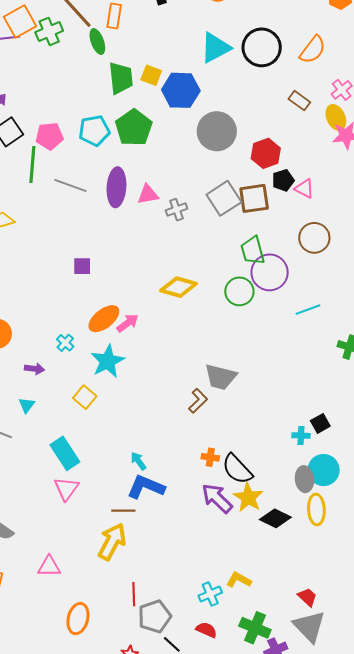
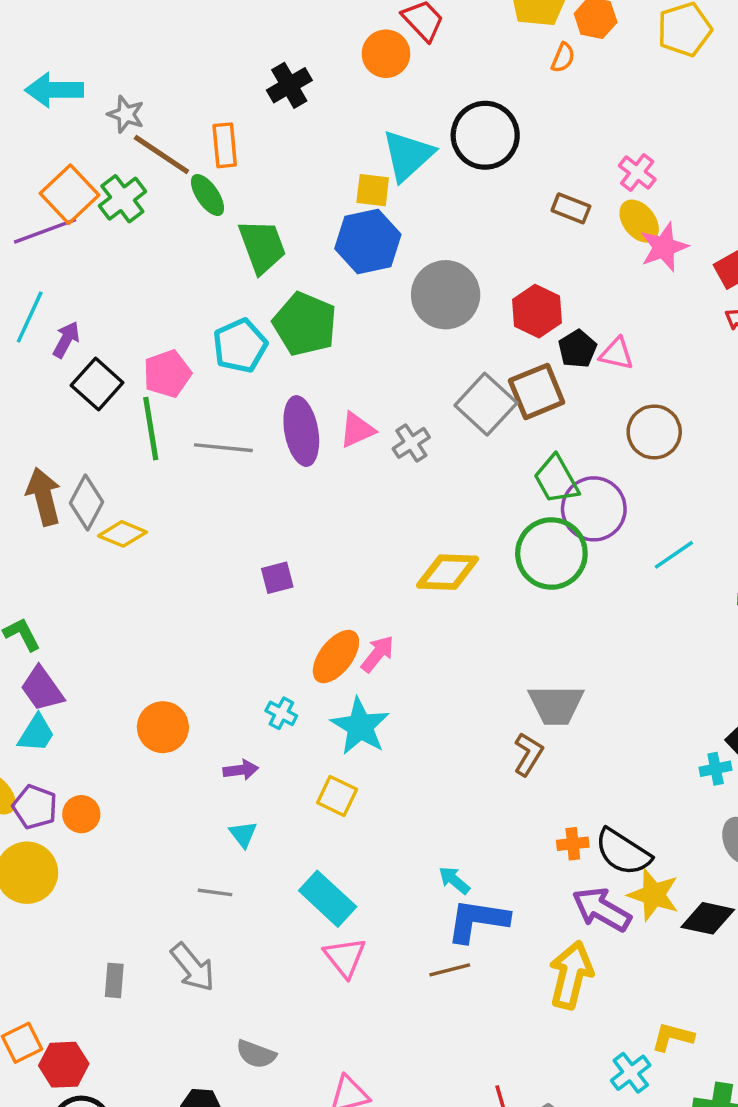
orange semicircle: (313, 50) -> (563, 58), moved, size x0.6
yellow square: (151, 75) -> (373, 190), moved
green circle: (239, 291) -> (551, 553), size x1.4
yellow arrow: (112, 542) -> (571, 975), moved

